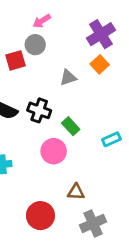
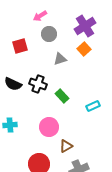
gray circle: (35, 45) -> (49, 34), moved
pink circle: (54, 151) -> (49, 127), moved
brown triangle: (76, 192) -> (66, 146), turned -32

